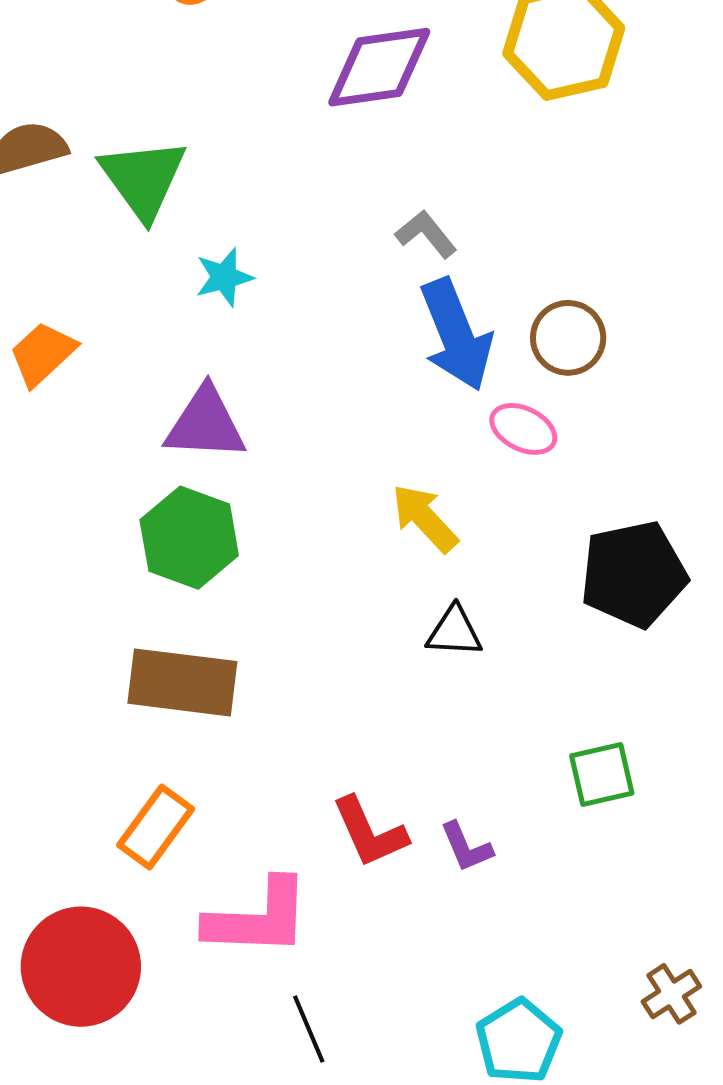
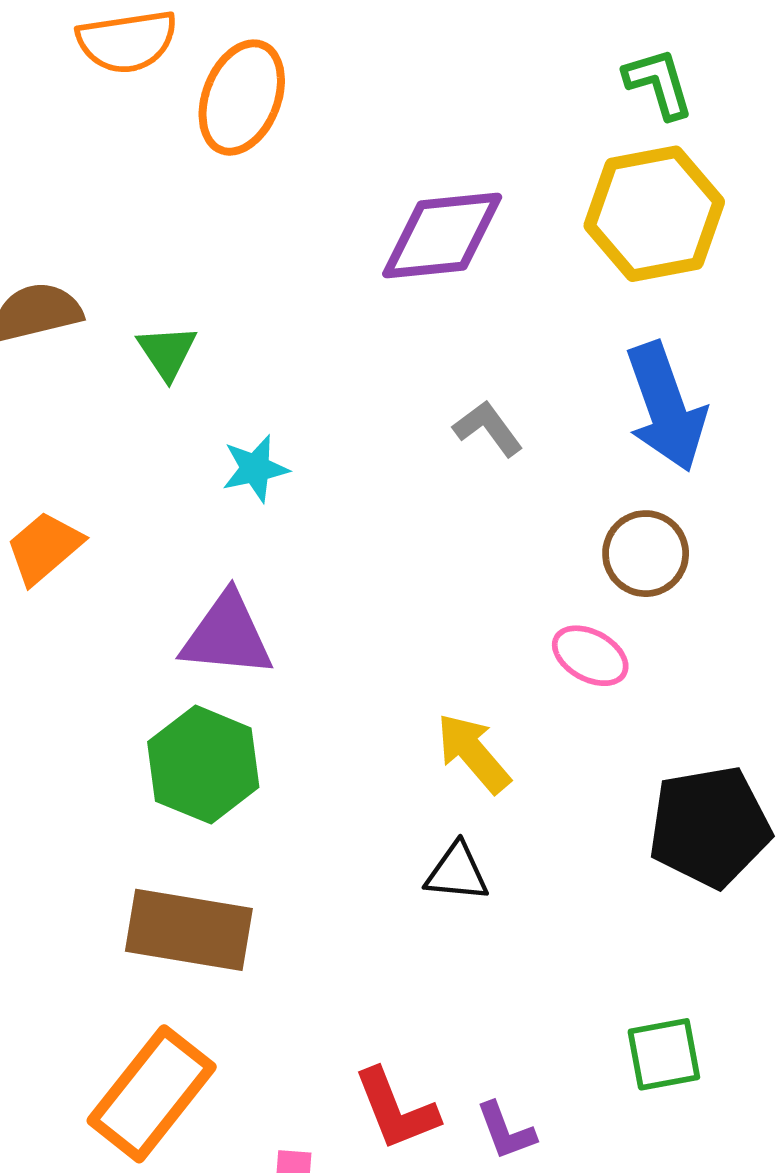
green triangle: (143, 179) -> (167, 352), size x0.6
blue arrow: (456, 335) -> (666, 407), moved
black triangle: (454, 632) -> (457, 872), moved
orange rectangle: (156, 827) -> (152, 1094), size x1.4

